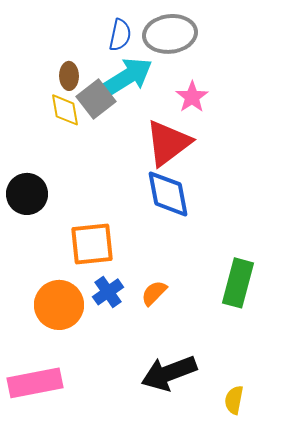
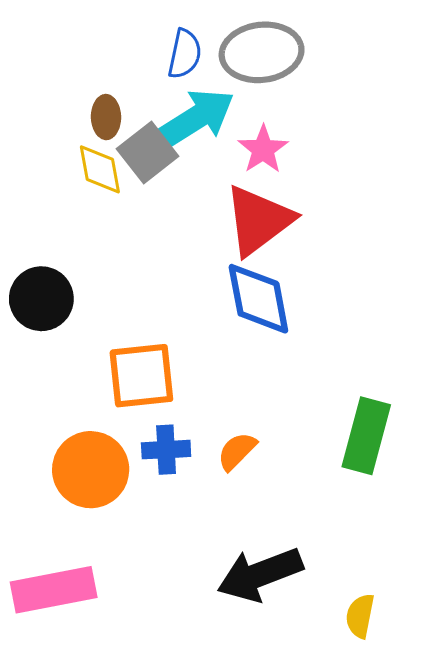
pink star: (192, 97) -> (263, 149), moved
blue cross: (108, 292) -> (166, 450), turned 32

